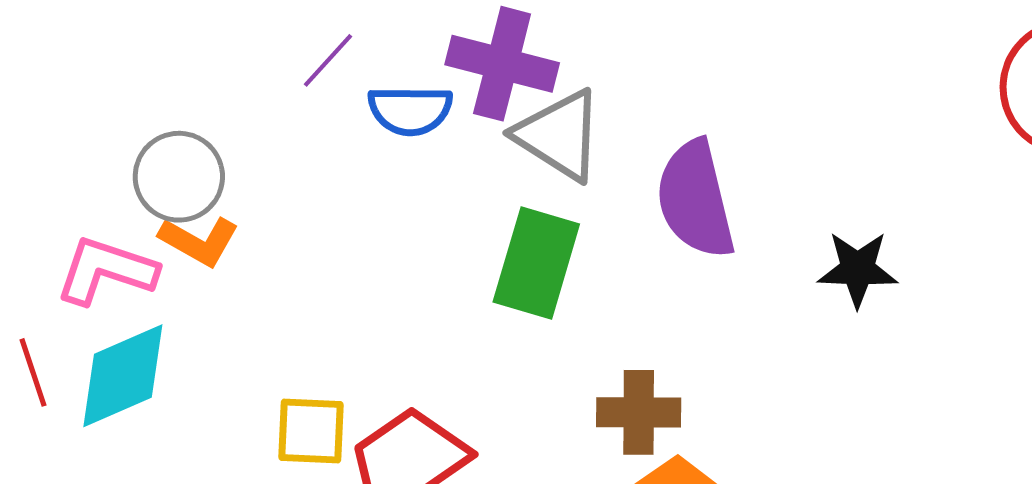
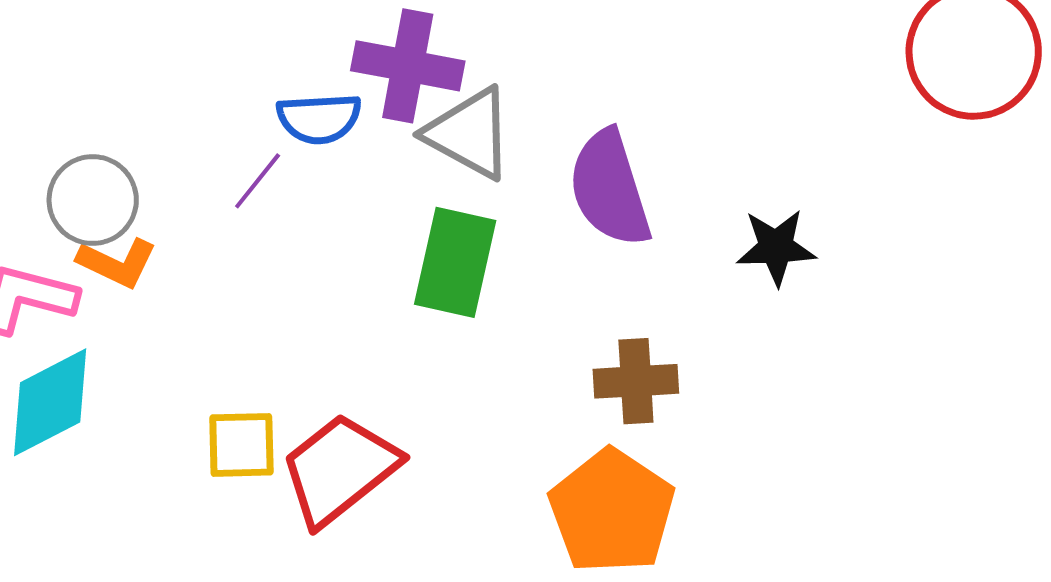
purple line: (328, 60) -> (258, 181), moved
brown cross: (639, 412) -> (636, 381), moved

